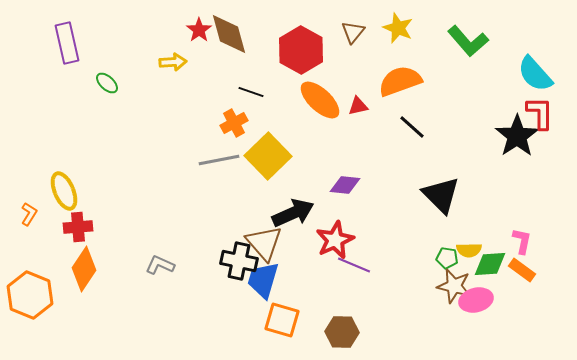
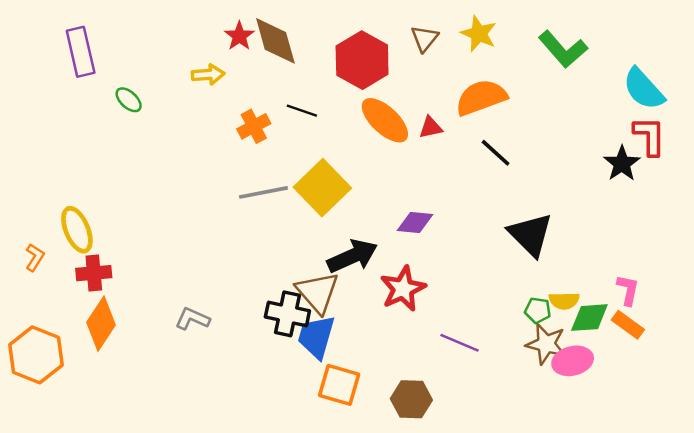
orange cross: (234, 123) -> (254, 126), moved
black star: (517, 136) -> (622, 164), size x0.7
purple line: (354, 265) -> (459, 343), moved

